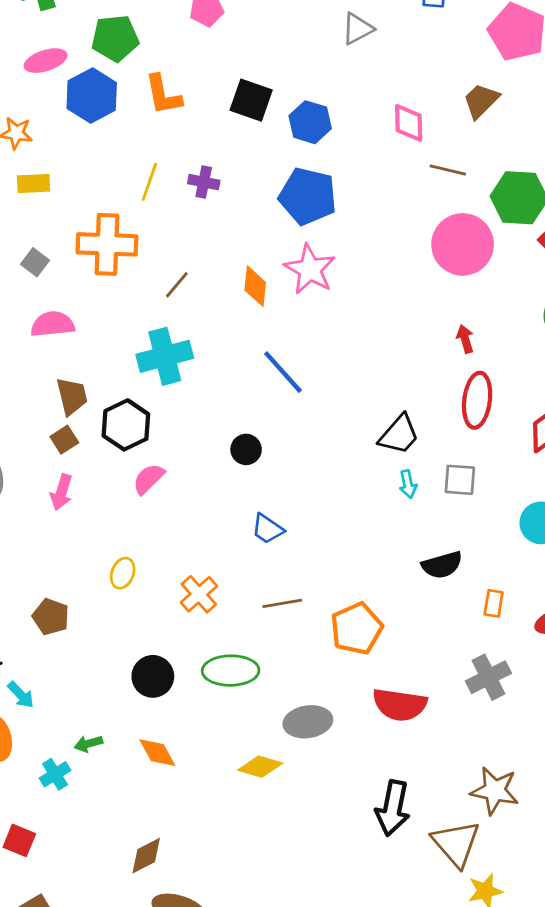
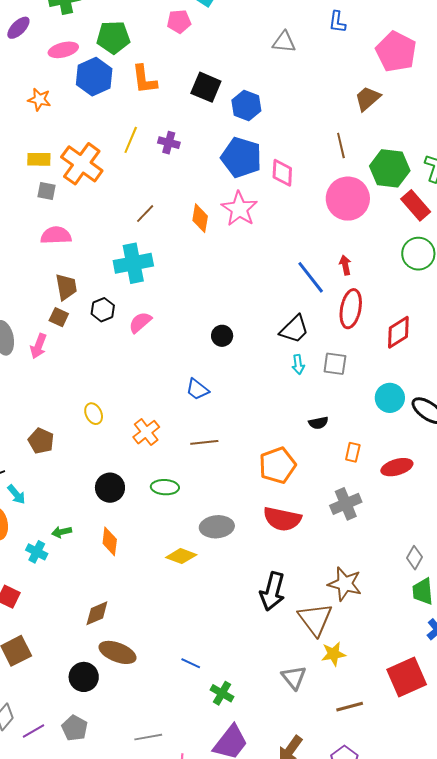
gray triangle: (357, 29) -> (284, 42), turned 30
pink diamond: (409, 123) -> (282, 173), moved
brown line: (448, 170) -> (341, 146), turned 60
yellow rectangle: (34, 184) -> (39, 159), moved
orange cross: (107, 244) -> (82, 164), moved, turned 30
gray square: (35, 262) -> (47, 191), turned -30
blue line: (283, 372) -> (311, 277), moved
black hexagon: (126, 425) -> (103, 310), size x0.7
brown square: (64, 440) -> (59, 317), turned -36
black circle: (246, 449) -> (222, 336), moved
pink semicircle: (149, 479) -> (140, 322), moved
pink arrow: (61, 492) -> (38, 346), moved
black semicircle: (442, 565) -> (318, 423), size x0.7
yellow ellipse: (123, 573) -> (94, 414), turned -50
orange pentagon: (357, 629) -> (277, 465), moved
green ellipse: (231, 671) -> (165, 487), size x0.7
orange diamond: (157, 753) -> (110, 541), turned 32
cyan cross: (55, 774) -> (37, 552), turned -35

